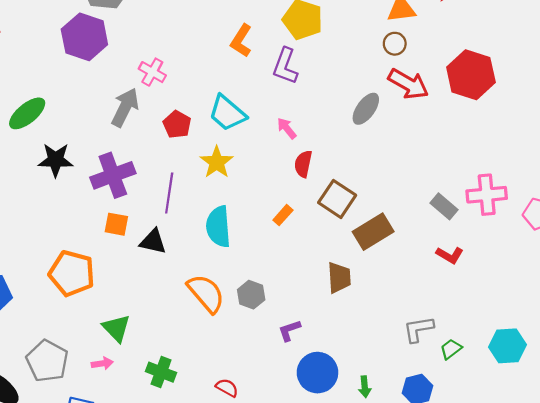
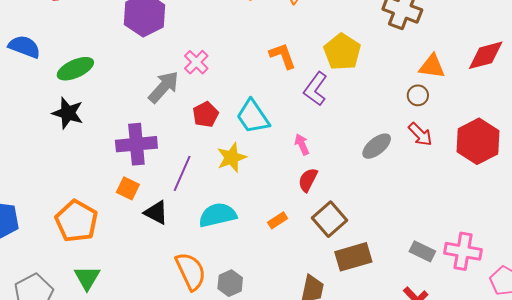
orange L-shape: (241, 41) -> (283, 56), turned 112
red arrow: (408, 84) -> (420, 134), size x0.7
black star: (56, 160) -> (68, 113), moved
gray rectangle: (444, 206) -> (422, 251), turned -30
cyan semicircle: (218, 227) -> (218, 215), turned 66
green triangle: (116, 328) -> (87, 278), moved

